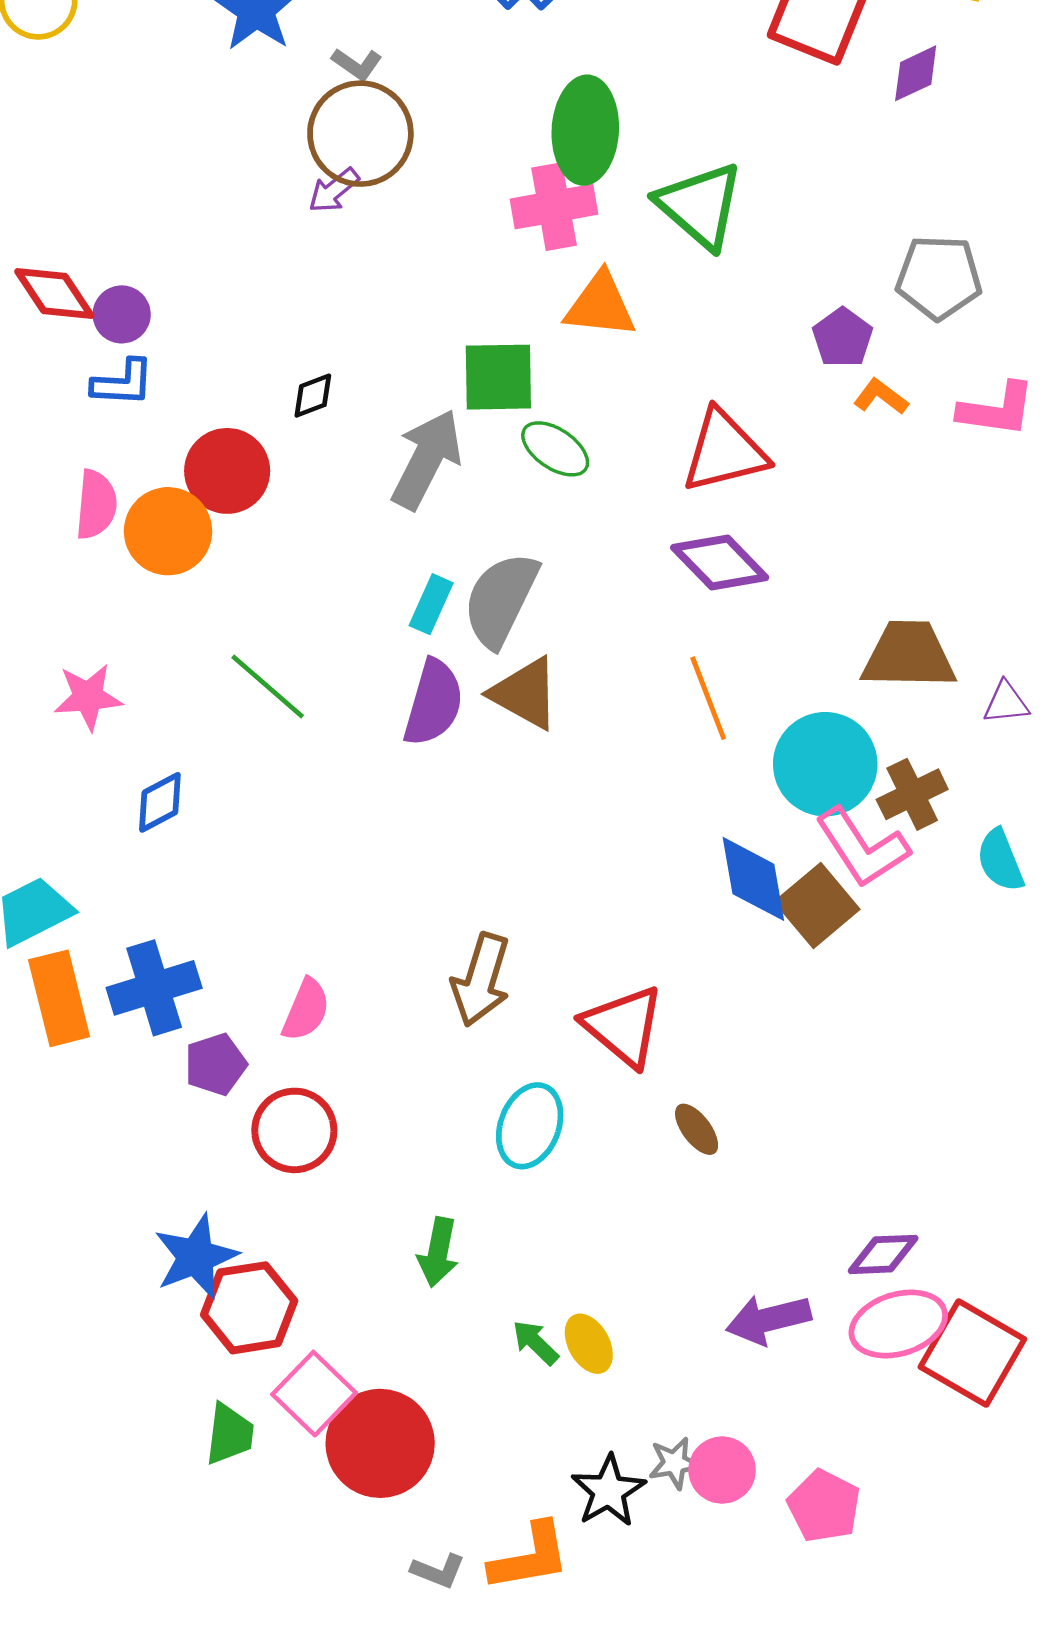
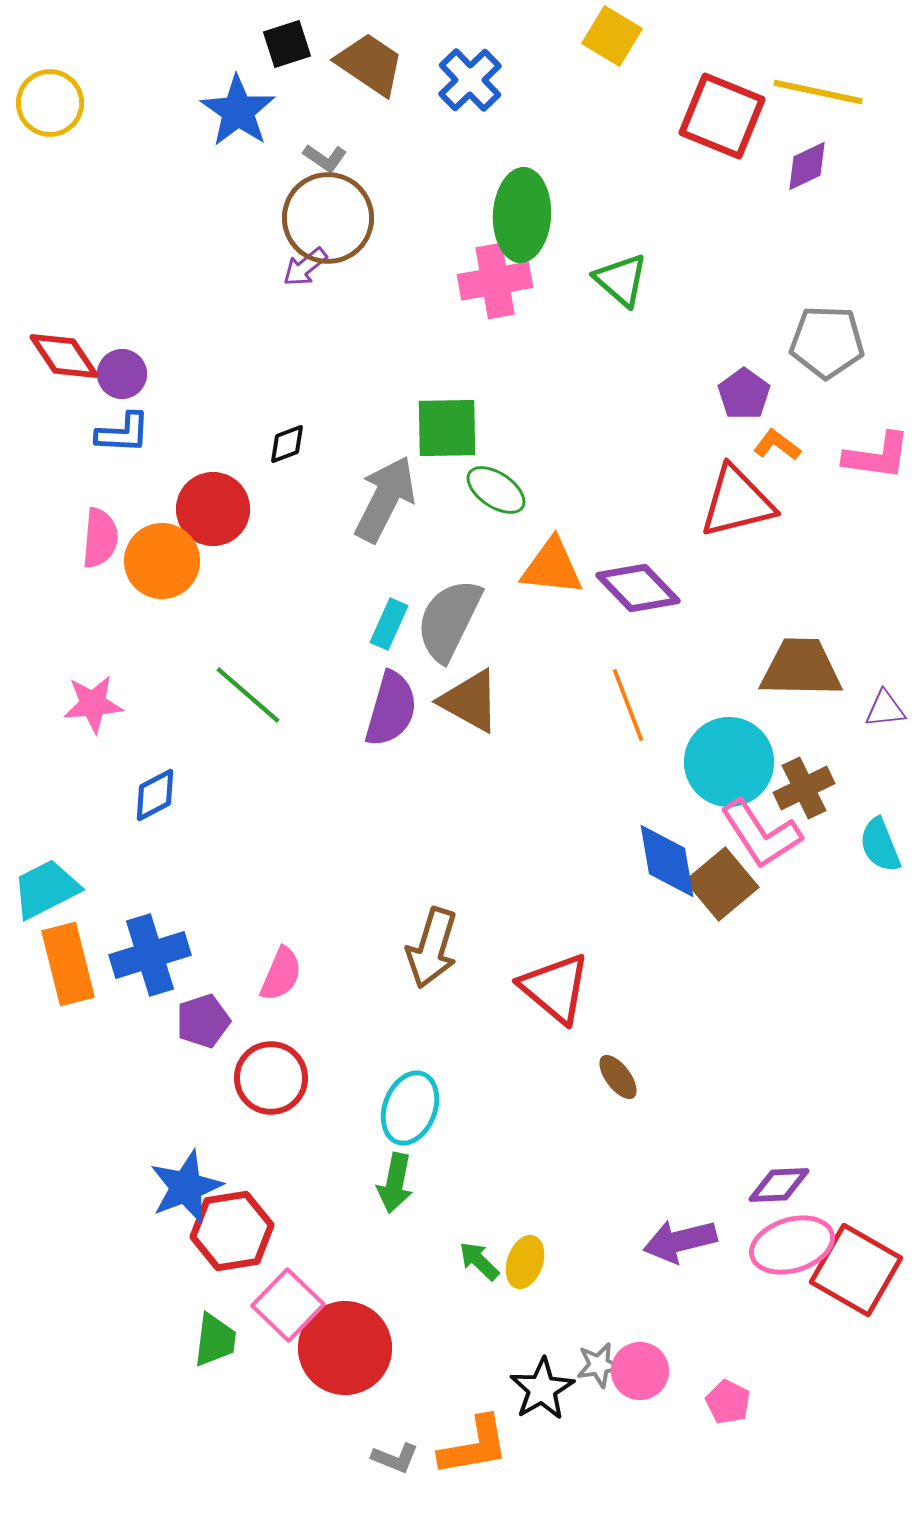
green triangle: (700, 205) -> (621, 280), size x0.7
orange triangle: (600, 305) -> (552, 567), moved
red triangle: (724, 451) -> (737, 502), moved
cyan ellipse: (530, 1126) -> (410, 1108), moved
yellow ellipse: (589, 1344) -> (525, 1262), turned 48
pink pentagon: (824, 1506) -> (728, 1402), size x0.7

